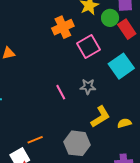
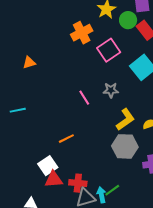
orange line: (35, 140) -> (66, 139), moved
gray hexagon: (77, 143) -> (125, 146), moved

